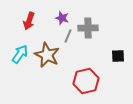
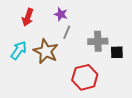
gray cross: (88, 28) -> (98, 41), moved

